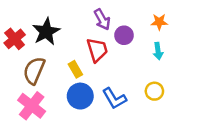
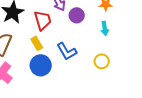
red trapezoid: (97, 50) -> (43, 20), moved
blue L-shape: (114, 98) -> (67, 51), moved

